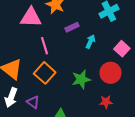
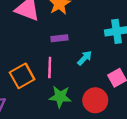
purple rectangle: (72, 27) -> (59, 38), moved
pink line: (44, 46) -> (50, 68), moved

